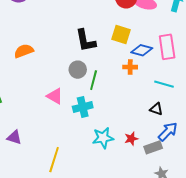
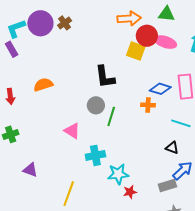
yellow square: (121, 34) -> (136, 51), moved
cyan cross: (83, 107) -> (95, 155), moved
red star: (131, 139) -> (130, 192), moved

